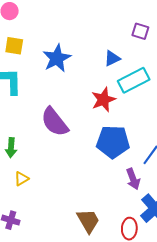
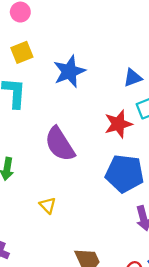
yellow square: (14, 46) -> (22, 52), turned -36
yellow triangle: (21, 179) -> (48, 205), moved, turned -49

